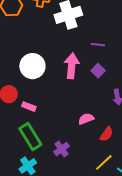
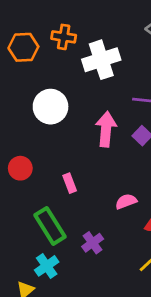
white circle: (32, 66) -> (51, 107), moved
pink rectangle: (29, 107) -> (70, 183), moved, turned 48

